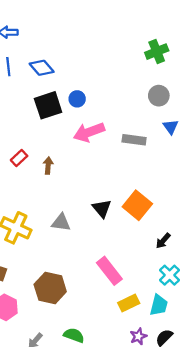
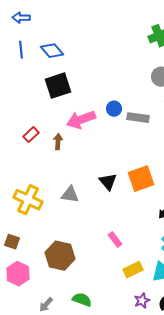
blue circle: (77, 99) -> (114, 109), moved
pink arrow: (89, 132) -> (81, 120), moved
orange square: (137, 205) -> (141, 179), turned 32
pink rectangle: (109, 271) -> (115, 240), size x0.6

